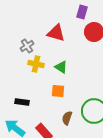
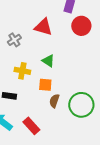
yellow cross: (36, 64) -> (22, 71), moved
brown semicircle: (67, 118) -> (54, 101), moved

